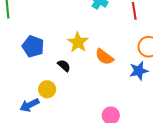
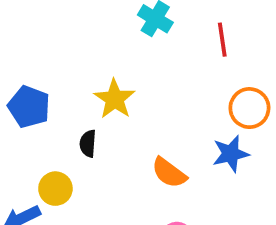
orange semicircle: (104, 57) -> (169, 173), moved
black semicircle: (64, 66) -> (88, 144), turned -128

